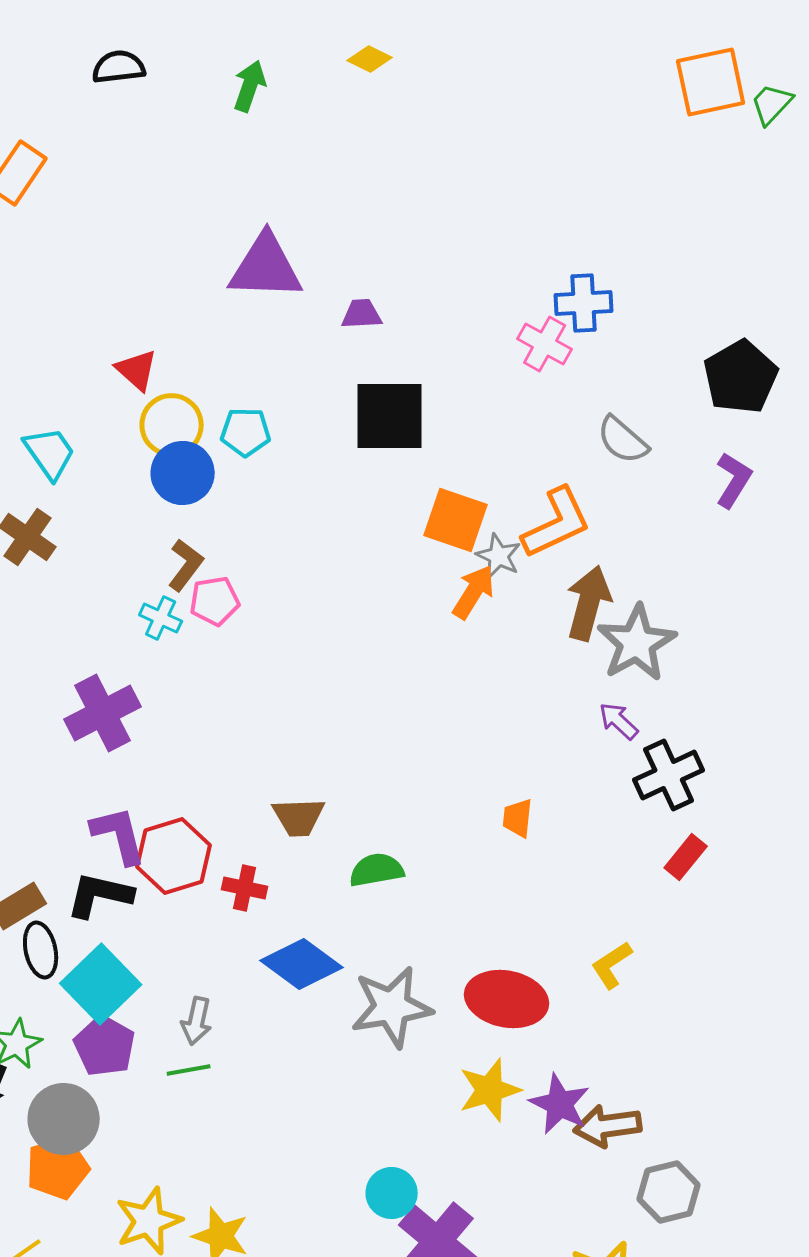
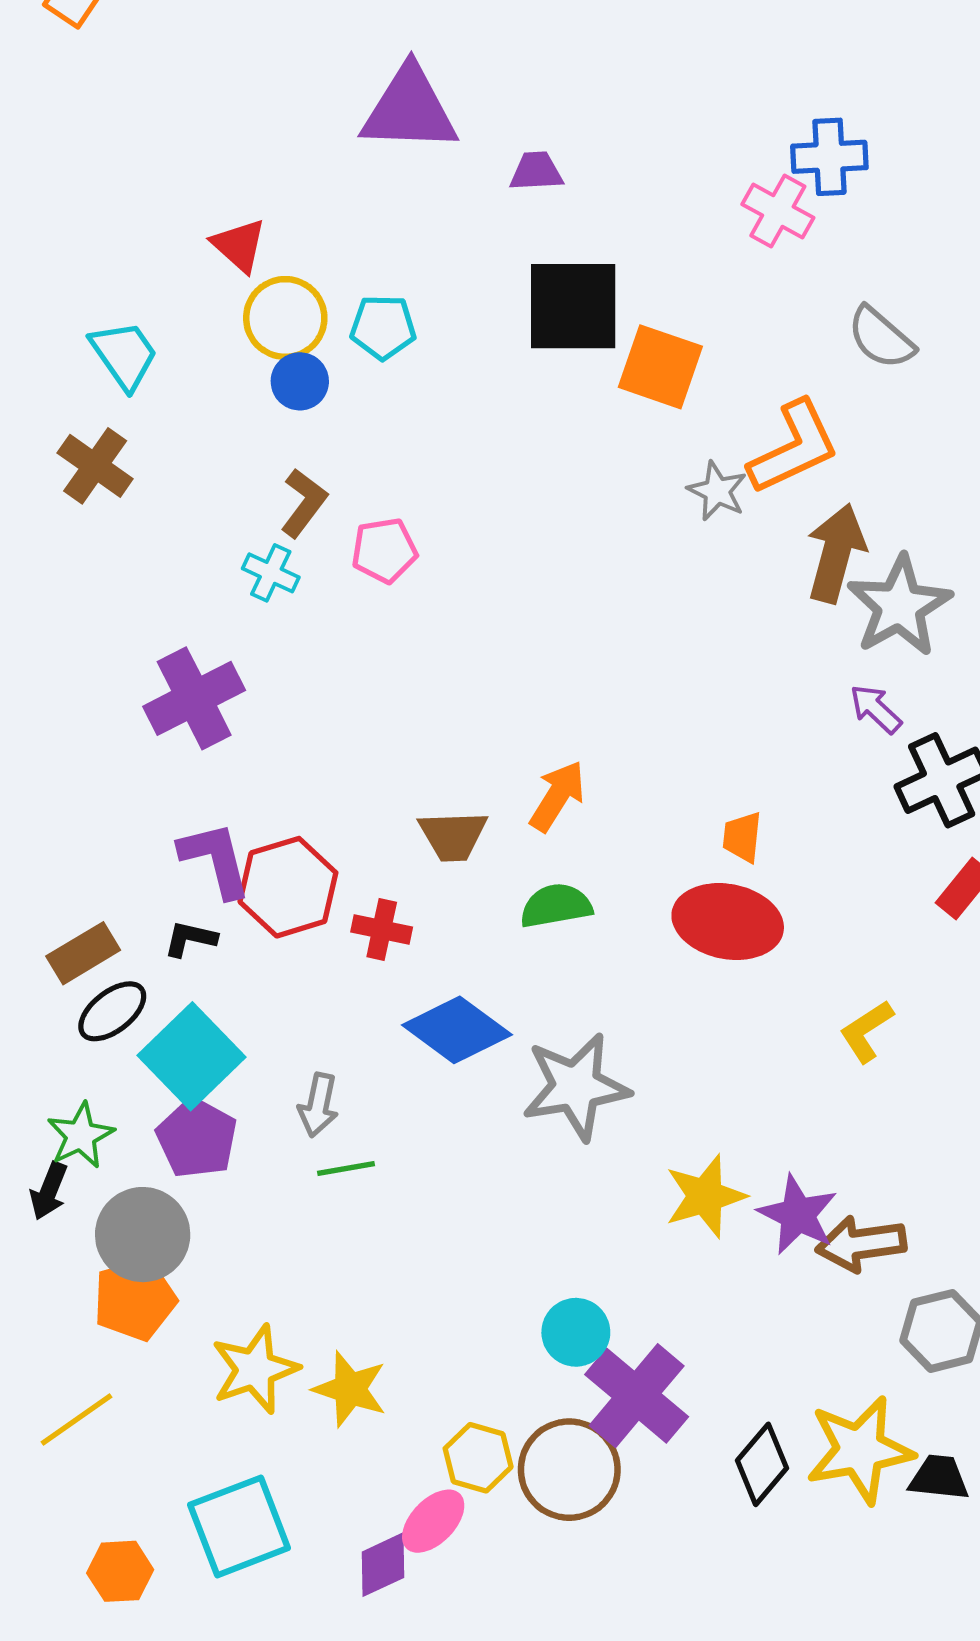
blue circle: (183, 473) -> (300, 381), size x0.7
orange square: (456, 520) -> (660, 367), moved
orange arrow: (474, 592) -> (557, 796), moved
pink pentagon: (215, 601) -> (384, 550), moved
black L-shape: (100, 895) -> (190, 939), size x0.6
black ellipse: (41, 950) -> (112, 1011), turned 64
red ellipse: (507, 999) -> (728, 922), moved
green line: (189, 1070) -> (346, 1169), moved

